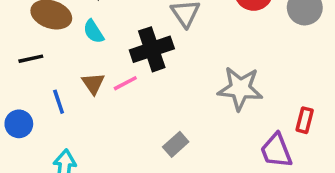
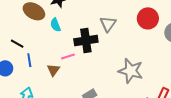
black line: (31, 59) -> (17, 44), moved, turned 32
brown triangle: (93, 83) -> (53, 70), moved

